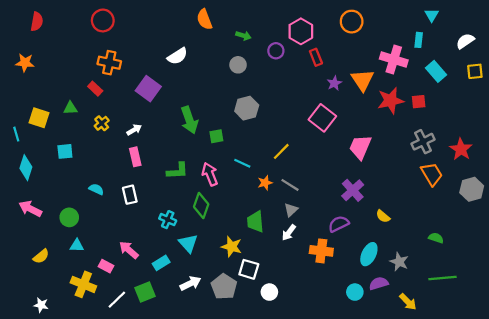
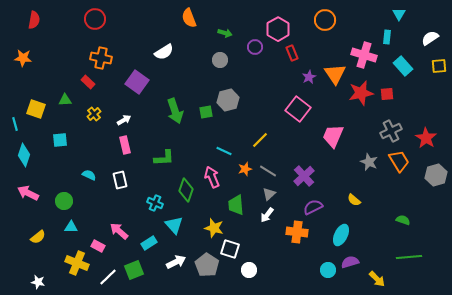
green square: (216, 136) -> (206, 112), moved
pink arrow: (210, 174) -> (212, 177), moved
purple cross: (353, 190) -> (304, 176), moved
gray star: (399, 262) -> (369, 162), moved

